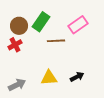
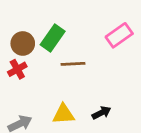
pink rectangle: (78, 25) -> (119, 35), moved

